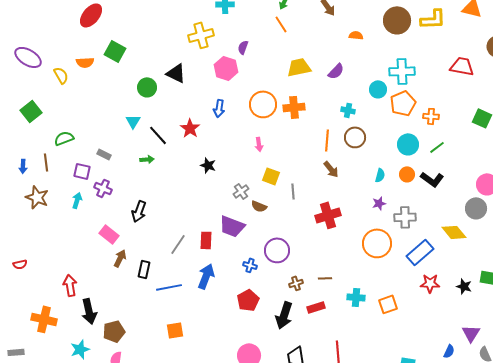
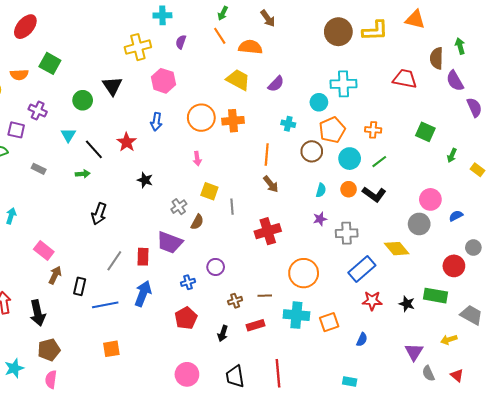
orange semicircle: (356, 35) -> (250, 47), moved, size x1.6
purple semicircle: (243, 47) -> (181, 42), moved
yellow trapezoid: (299, 67) -> (238, 80), turned 40
black triangle: (176, 73) -> (112, 86), turned 30
orange pentagon: (403, 103) -> (332, 130), moved
brown circle: (355, 137) -> (312, 151), moved
purple square: (82, 171) -> (16, 130), moved
purple cross: (103, 188) -> (38, 110), moved
brown semicircle: (259, 206) -> (197, 222), turned -84
black arrow: (139, 211) -> (99, 214), moved
orange circle: (377, 243) -> (304, 273), moved
purple circle: (277, 250) -> (216, 267), size x0.7
blue cross: (250, 265) -> (188, 282), turned -32
cyan cross: (356, 297) -> (296, 315), size x1.4
black arrow: (89, 311) -> (38, 313), moved
black arrow: (284, 315) -> (223, 333), size x0.6
blue semicircle: (449, 351) -> (362, 340), moved

